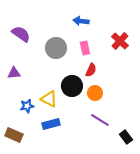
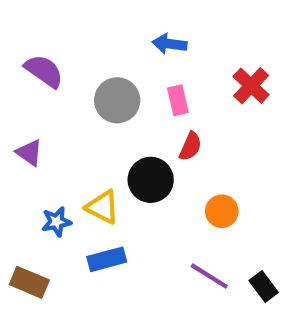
purple triangle: (14, 73) -> (29, 153), turned 40
orange circle: (95, 93) -> (222, 211), moved
purple line: (100, 120) -> (209, 276), moved

